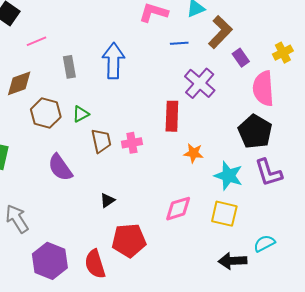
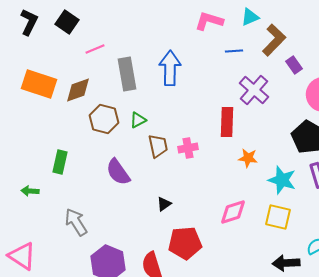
gray rectangle: (69, 67) -> (127, 74), size x1.5

